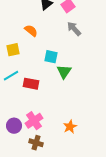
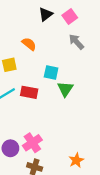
red rectangle: (31, 84) -> (29, 92), moved
orange star: (70, 127) -> (76, 160), moved

